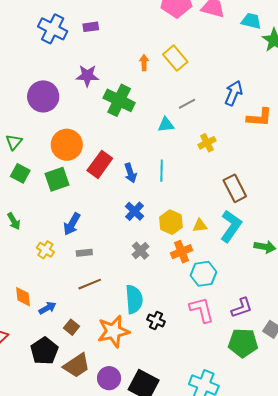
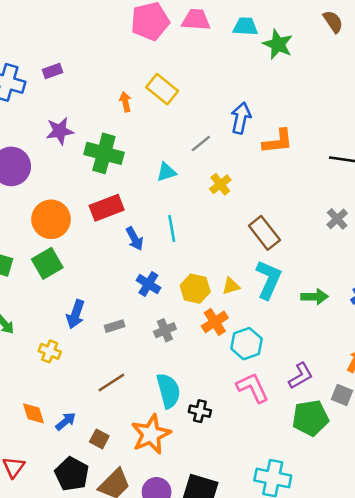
gray line: (187, 104) -> (201, 143), moved
red rectangle: (100, 164) -> (107, 208), moved, turned 44
gray cross: (141, 251) -> (165, 330), turned 30
gray rectangle: (84, 253) -> (115, 326), moved

